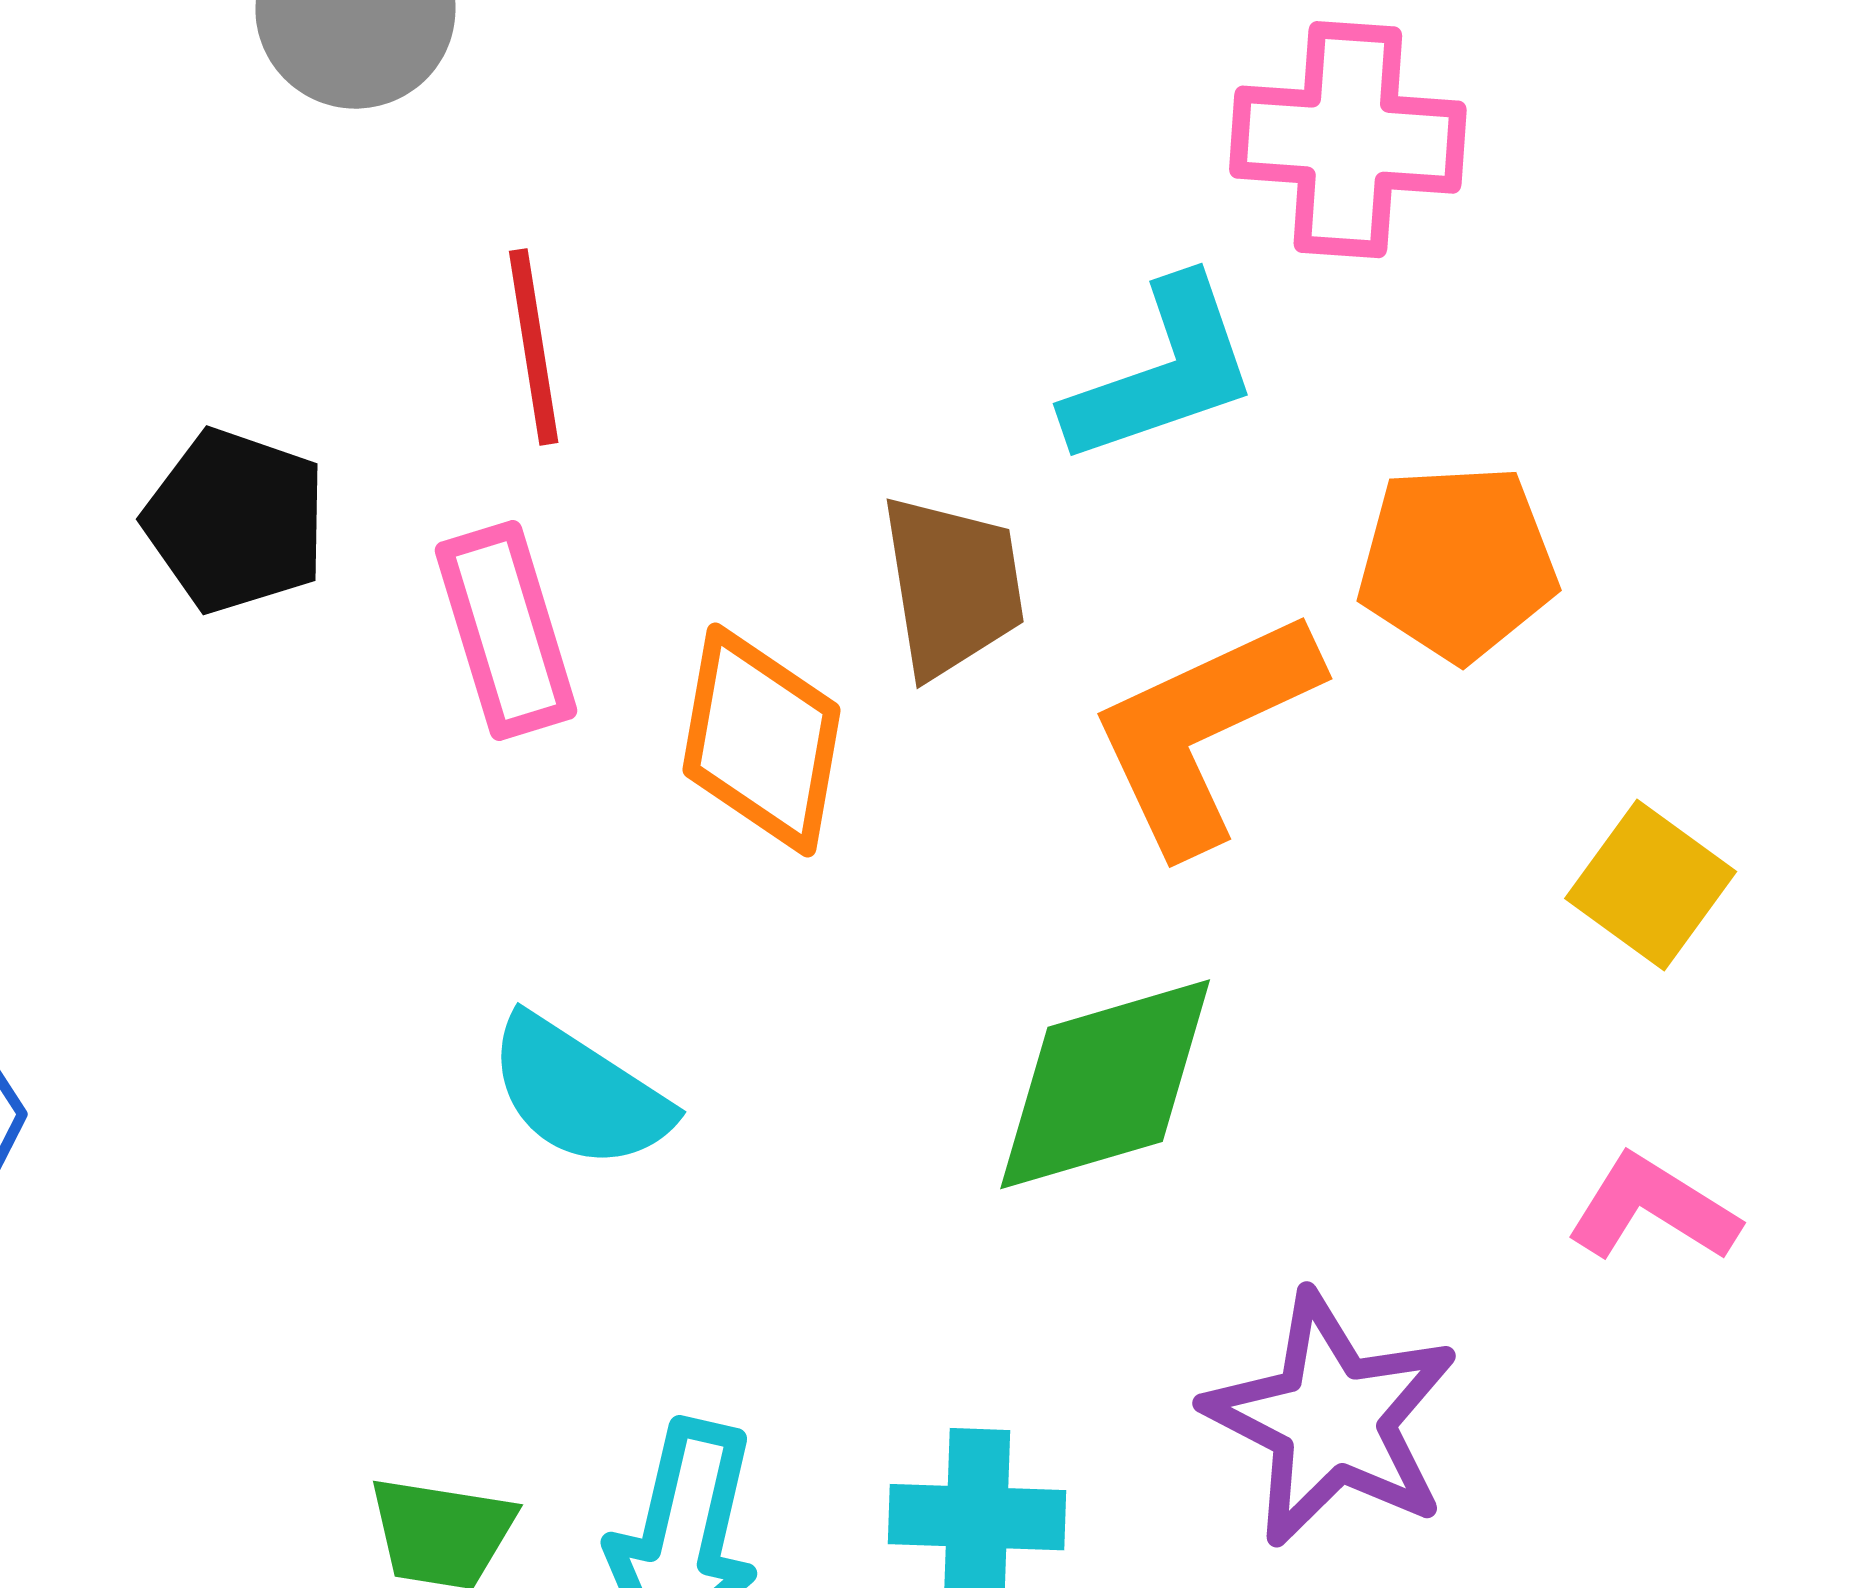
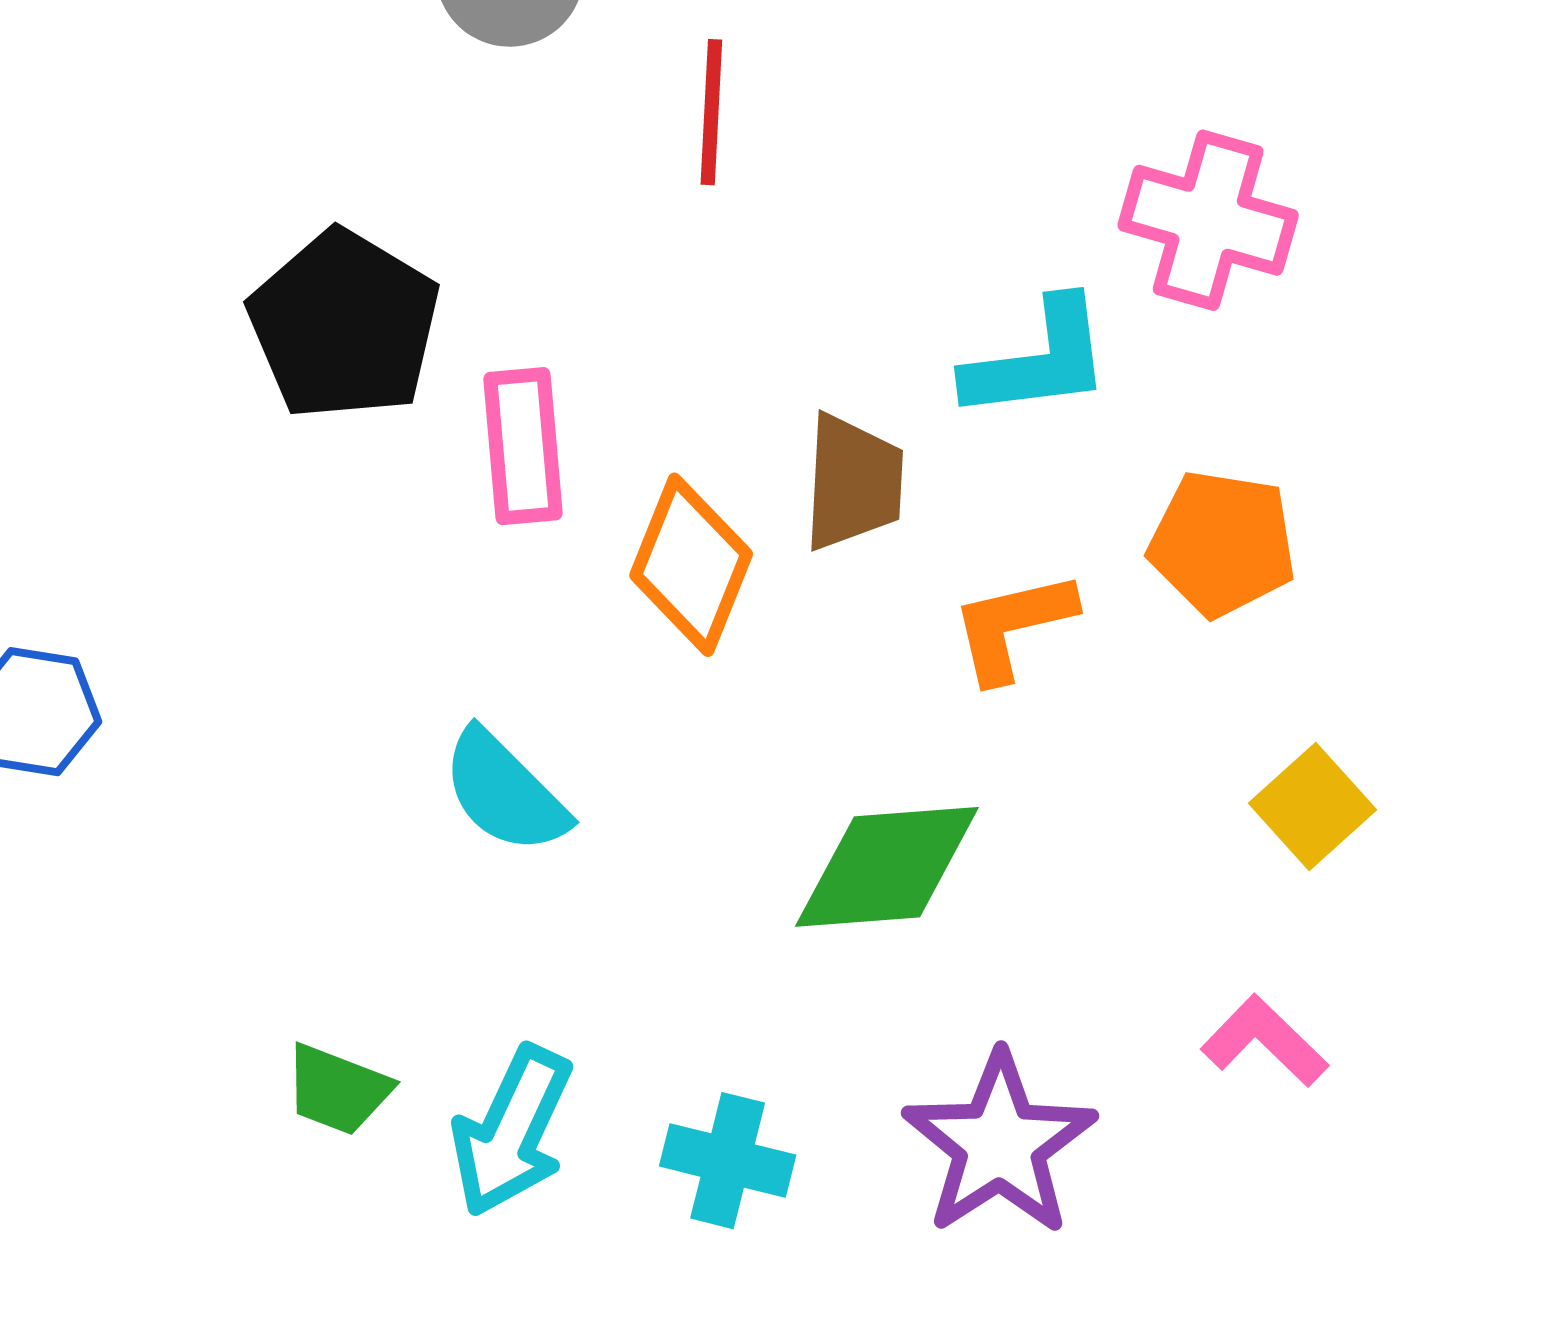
red line: (534, 347) -> (711, 112), moved
black pentagon: (236, 521) -> (344, 325), size x1.4
orange L-shape: (1204, 731) -> (1013, 626), size x0.7

